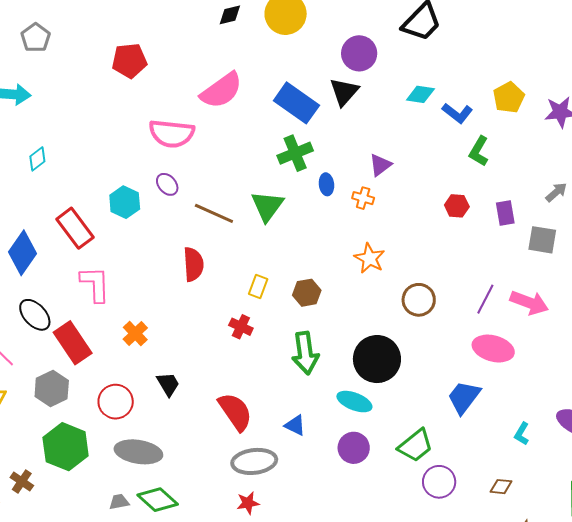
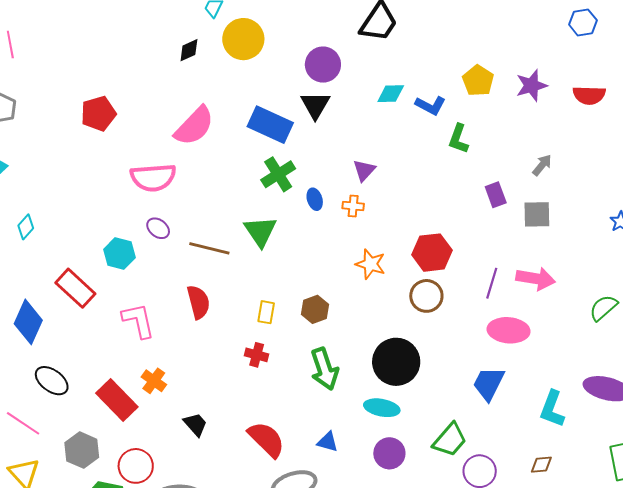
red hexagon: (457, 206) -> (432, 253), moved, size x1.6
pink L-shape: (95, 284) -> (138, 321), moved
red rectangle: (73, 343) -> (117, 400), moved
red circle: (116, 402) -> (136, 466), moved
cyan L-shape: (522, 434) -> (552, 409), size x1.6

